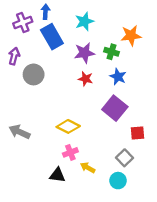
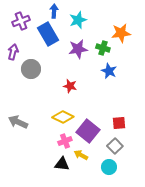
blue arrow: (45, 12) -> (54, 11), moved
red star: (86, 79) -> (70, 86), moved
purple square: (115, 108) -> (88, 131), moved
red square: (137, 133) -> (119, 123), moved
black triangle: (57, 175) -> (62, 164), moved

